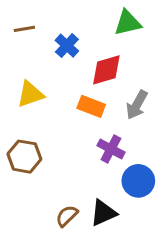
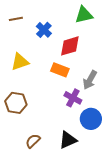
gray arrow: (137, 105) -> (90, 80), moved
brown semicircle: (67, 216) -> (33, 141), moved

